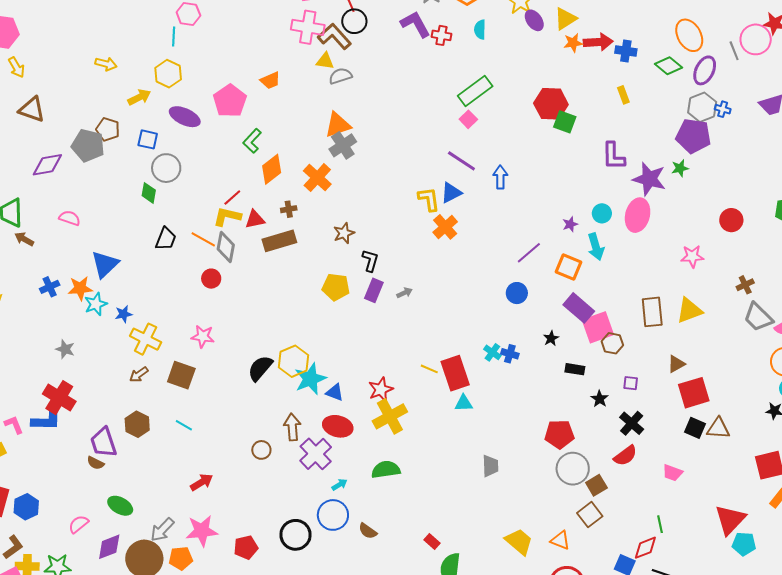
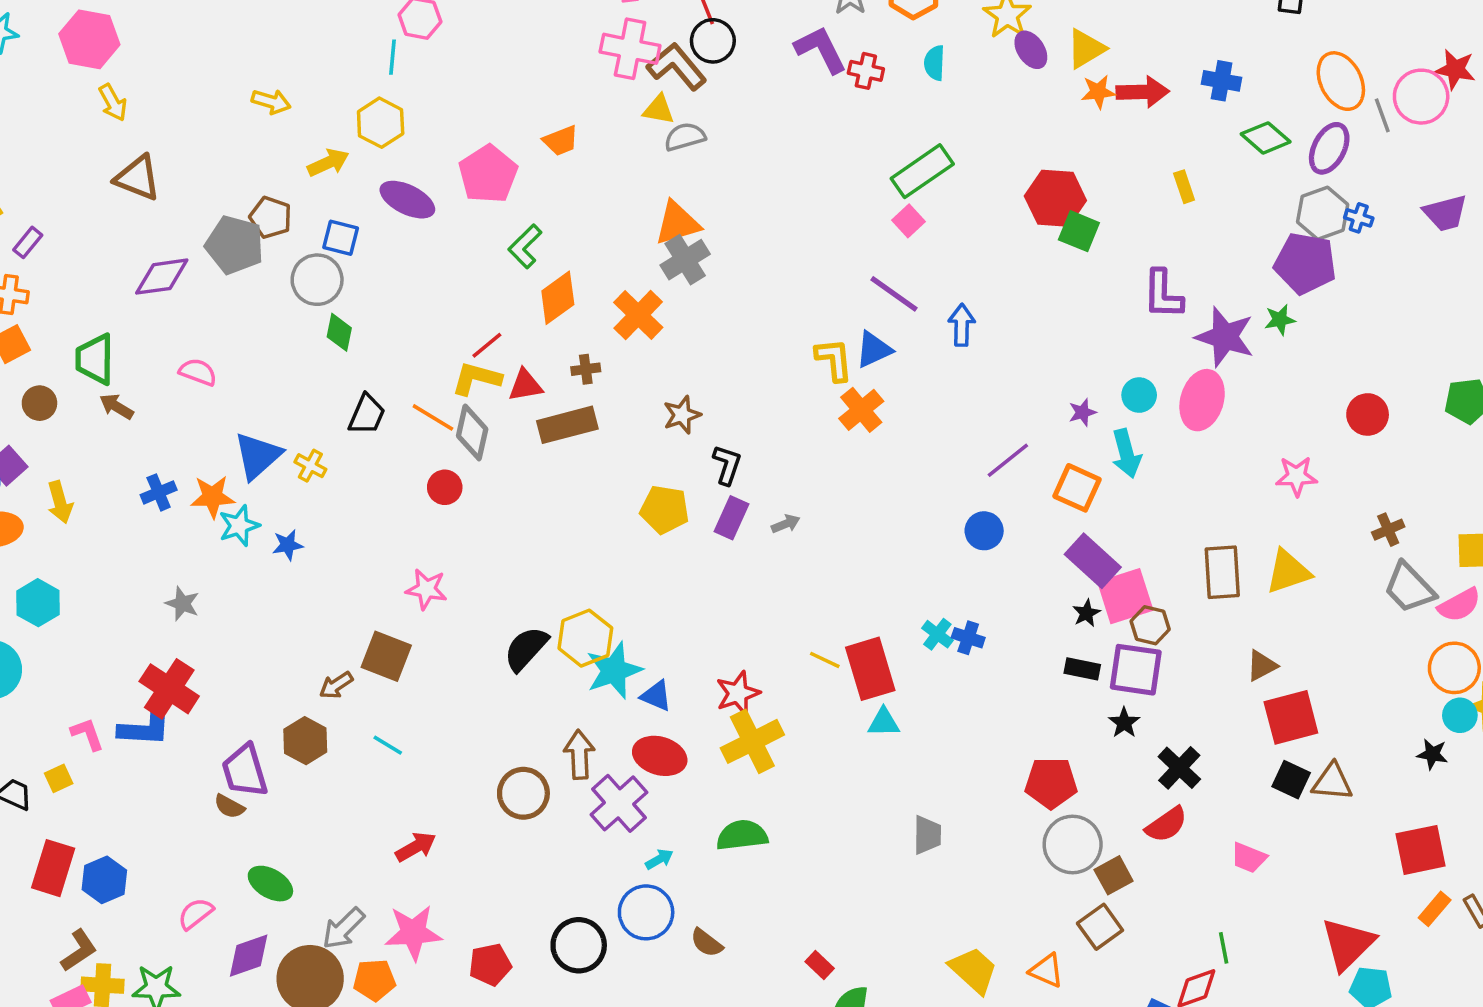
orange ellipse: (689, 35) -> (1341, 81), moved
blue cross: (626, 51) -> (1222, 81), moved
gray circle: (166, 168) -> (317, 280), moved
black star: (551, 338) -> (1086, 613), moved
yellow cross: (146, 339) -> (310, 466), moved, size x0.6
brown arrow: (139, 374) -> (336, 685), moved
purple square: (631, 383) -> (1136, 670), moved, size x2.0
brown circle: (261, 450) -> (523, 793), size x1.5

